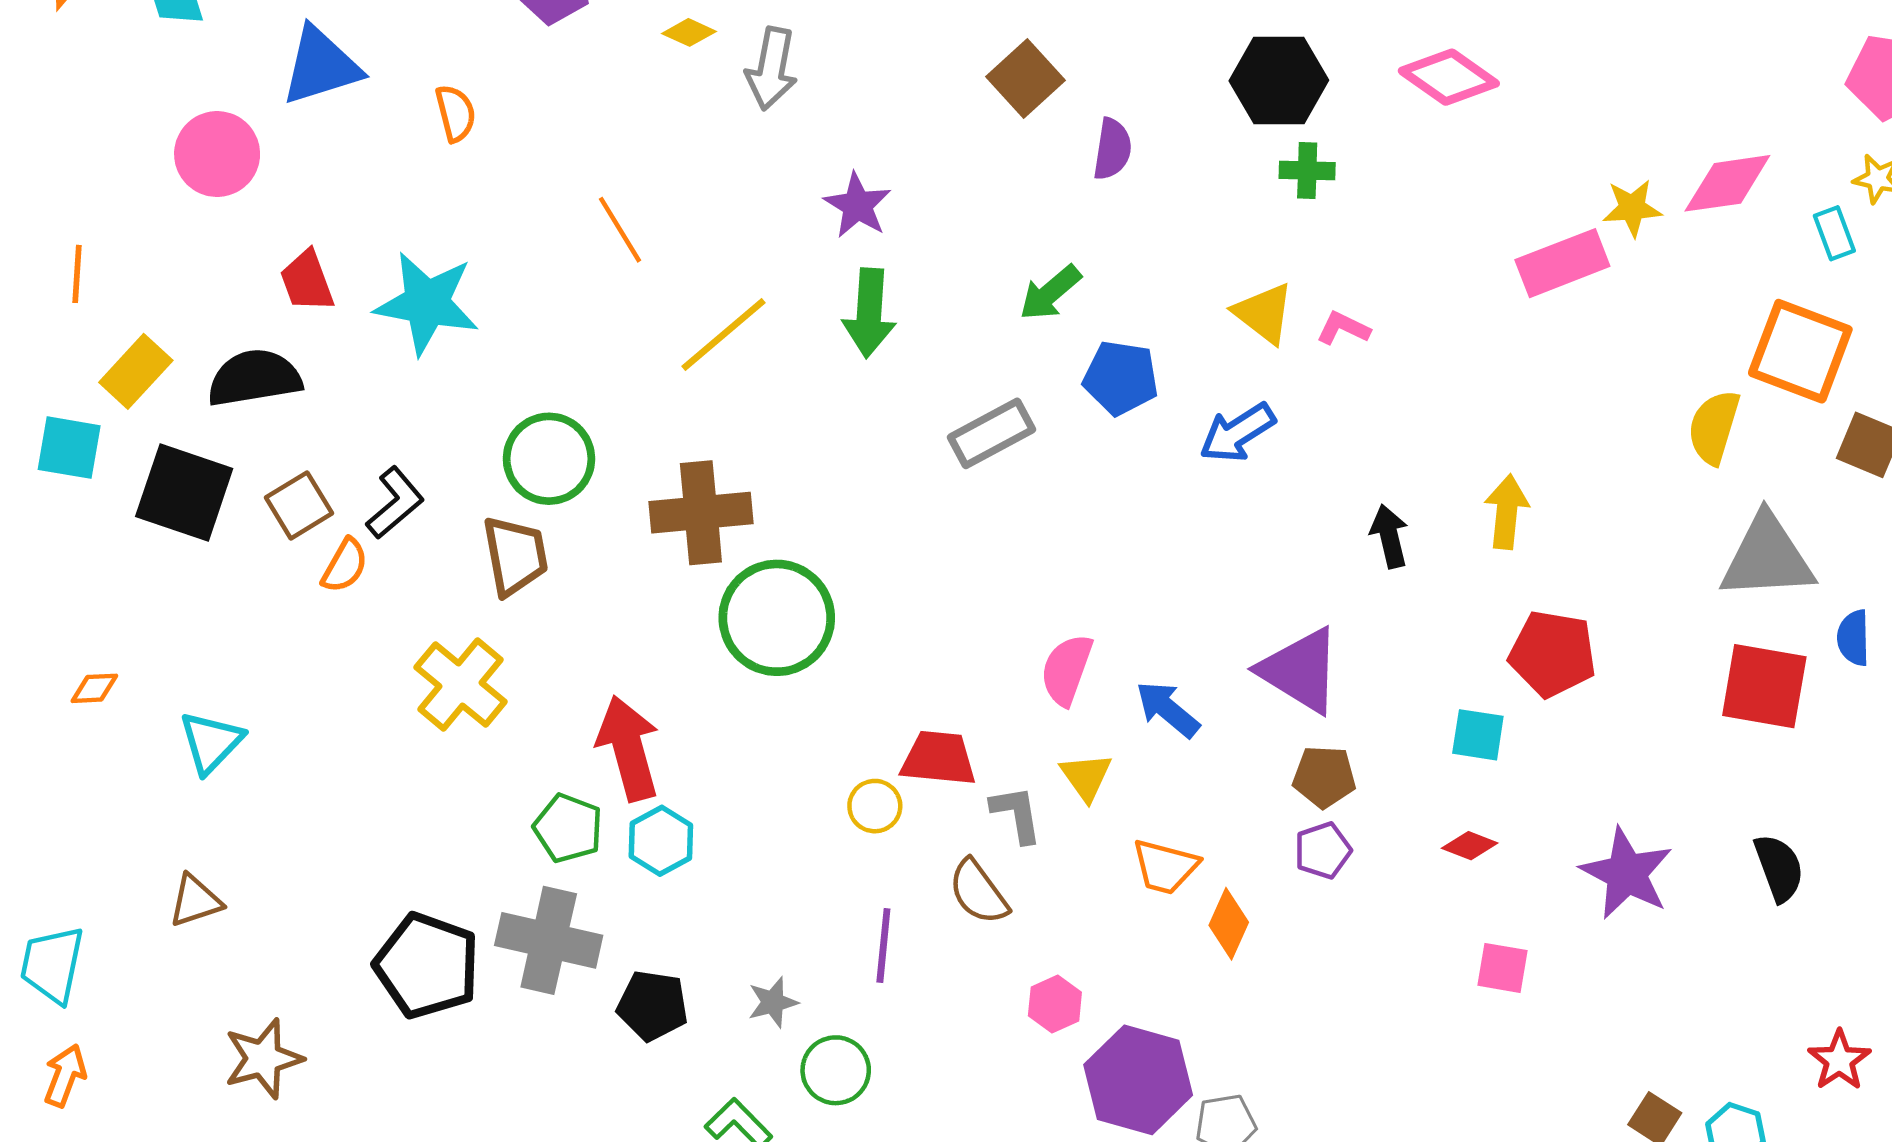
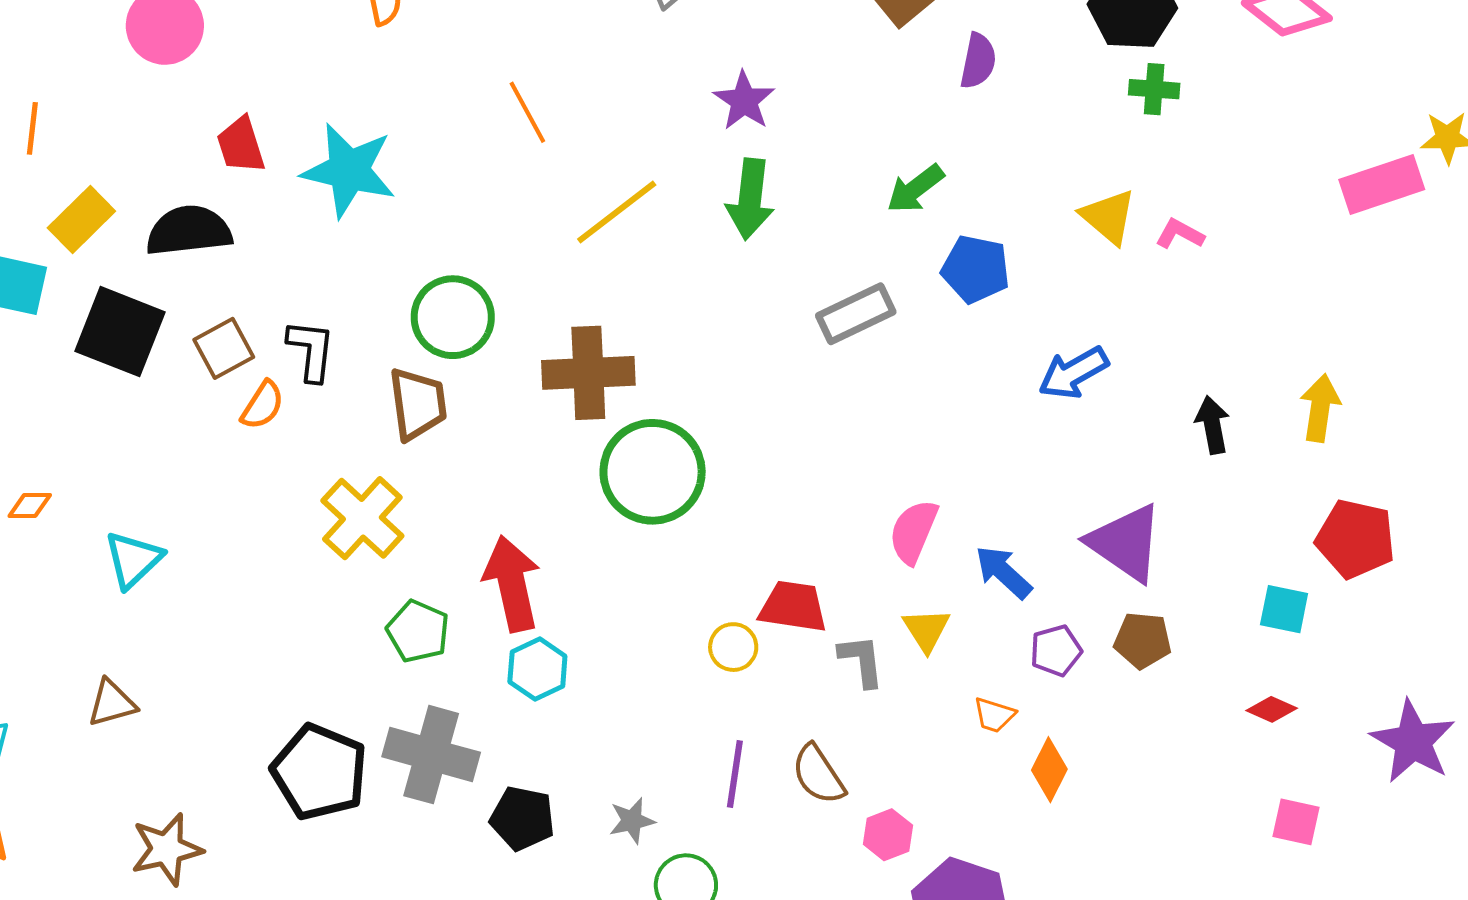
blue arrow: (1237, 433) -> (1073, 373), moved
black L-shape: (395, 503) -> (311, 350), turned -46
green pentagon: (568, 828) -> (418, 631), moved
purple pentagon: (1323, 850) -> (1056, 651), moved
orange trapezoid: (1165, 867) -> (994, 715), size x0.7
brown semicircle: (978, 892) -> (818, 774), moved

